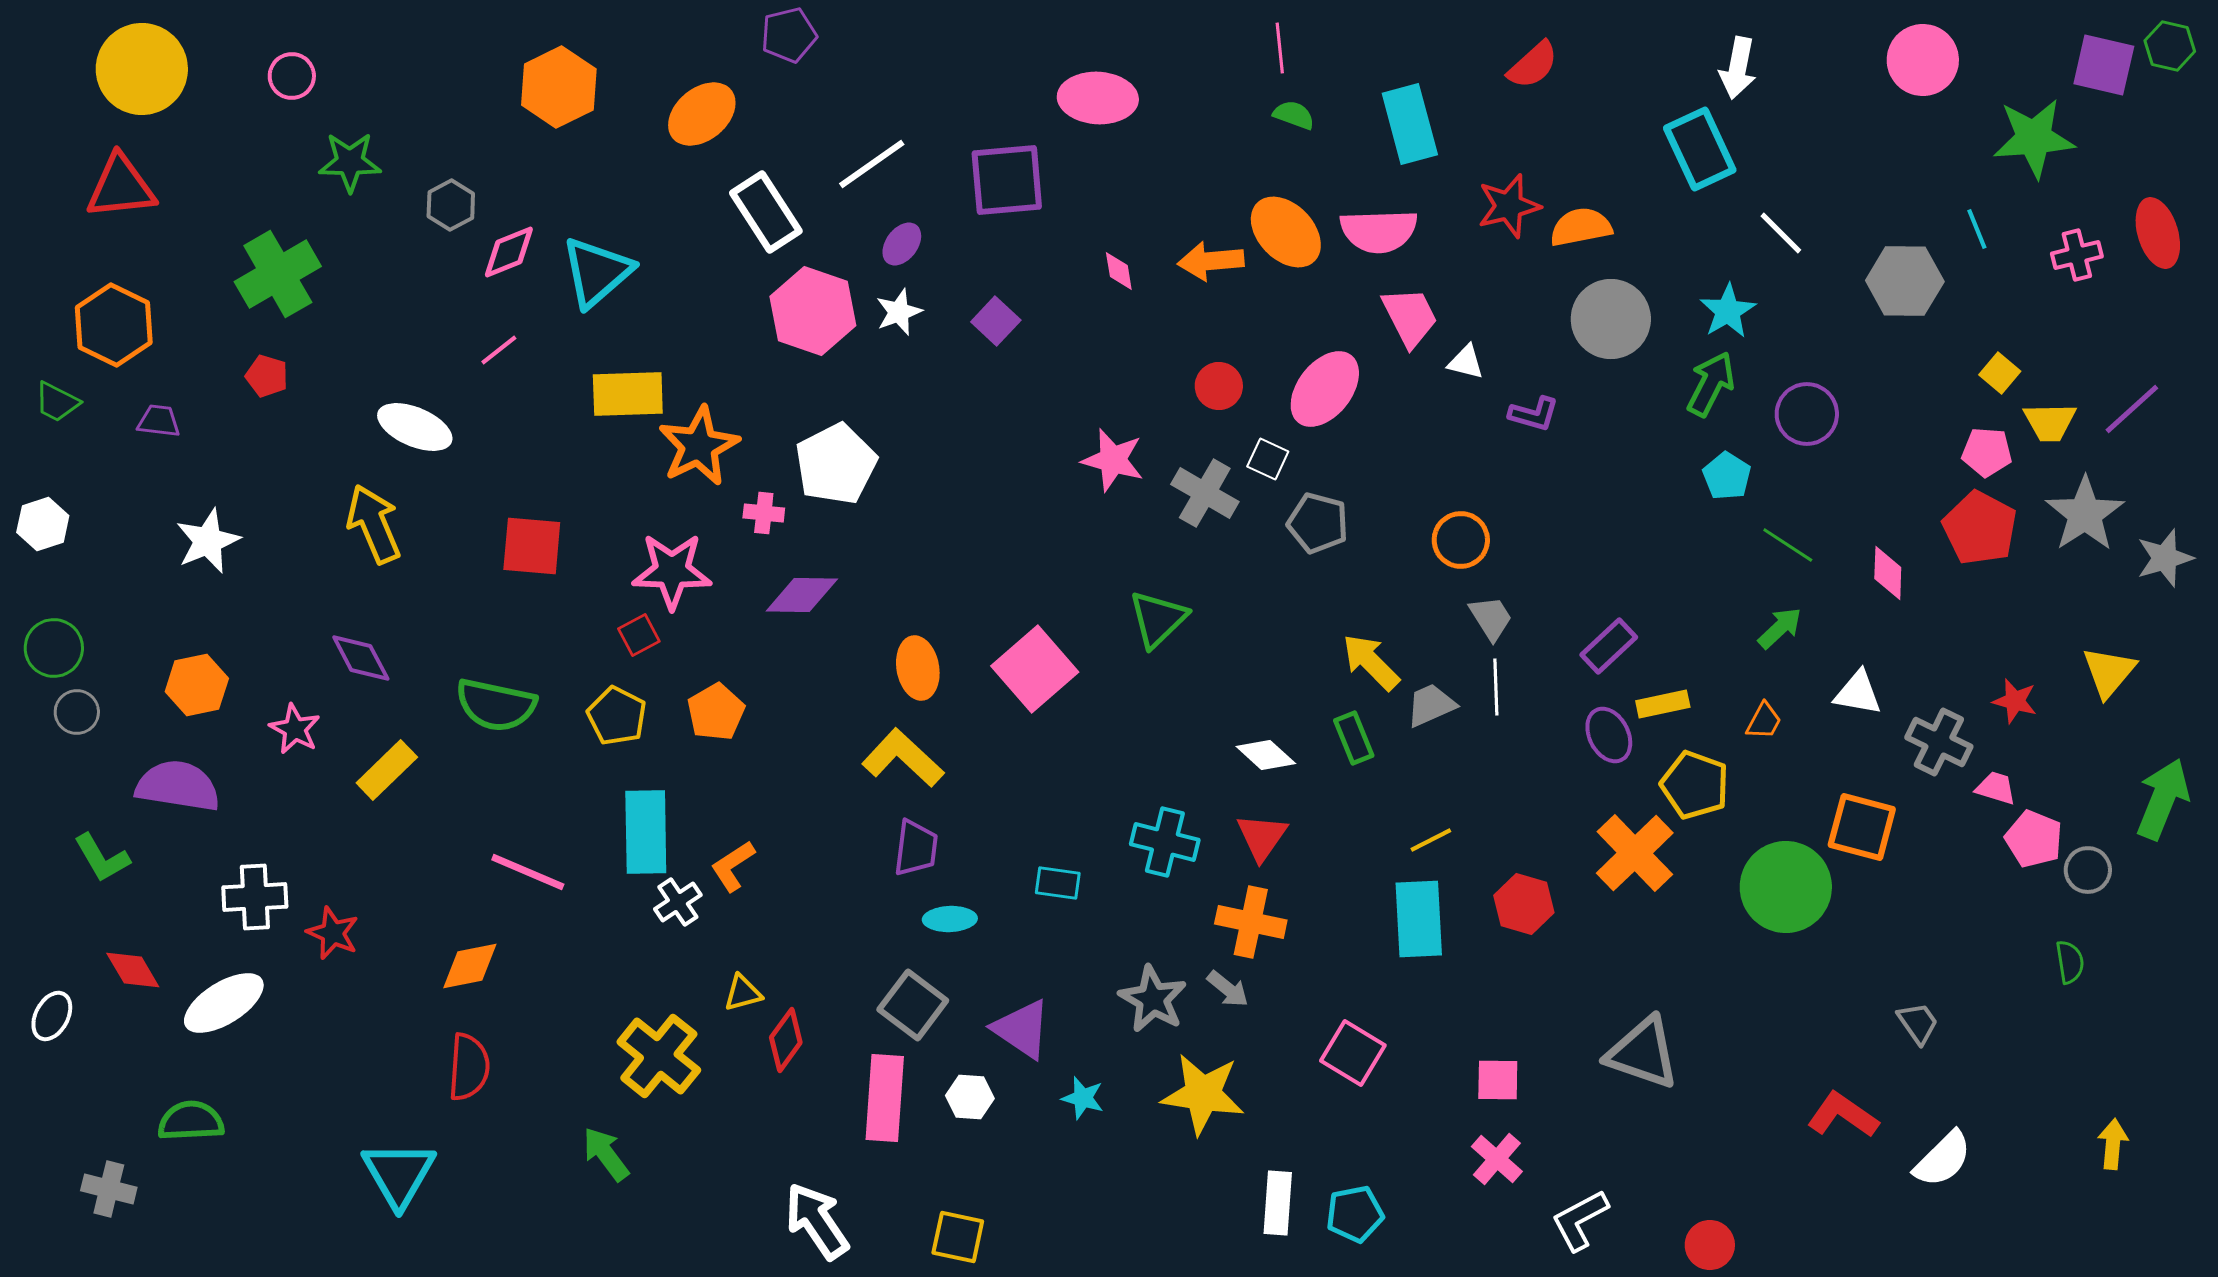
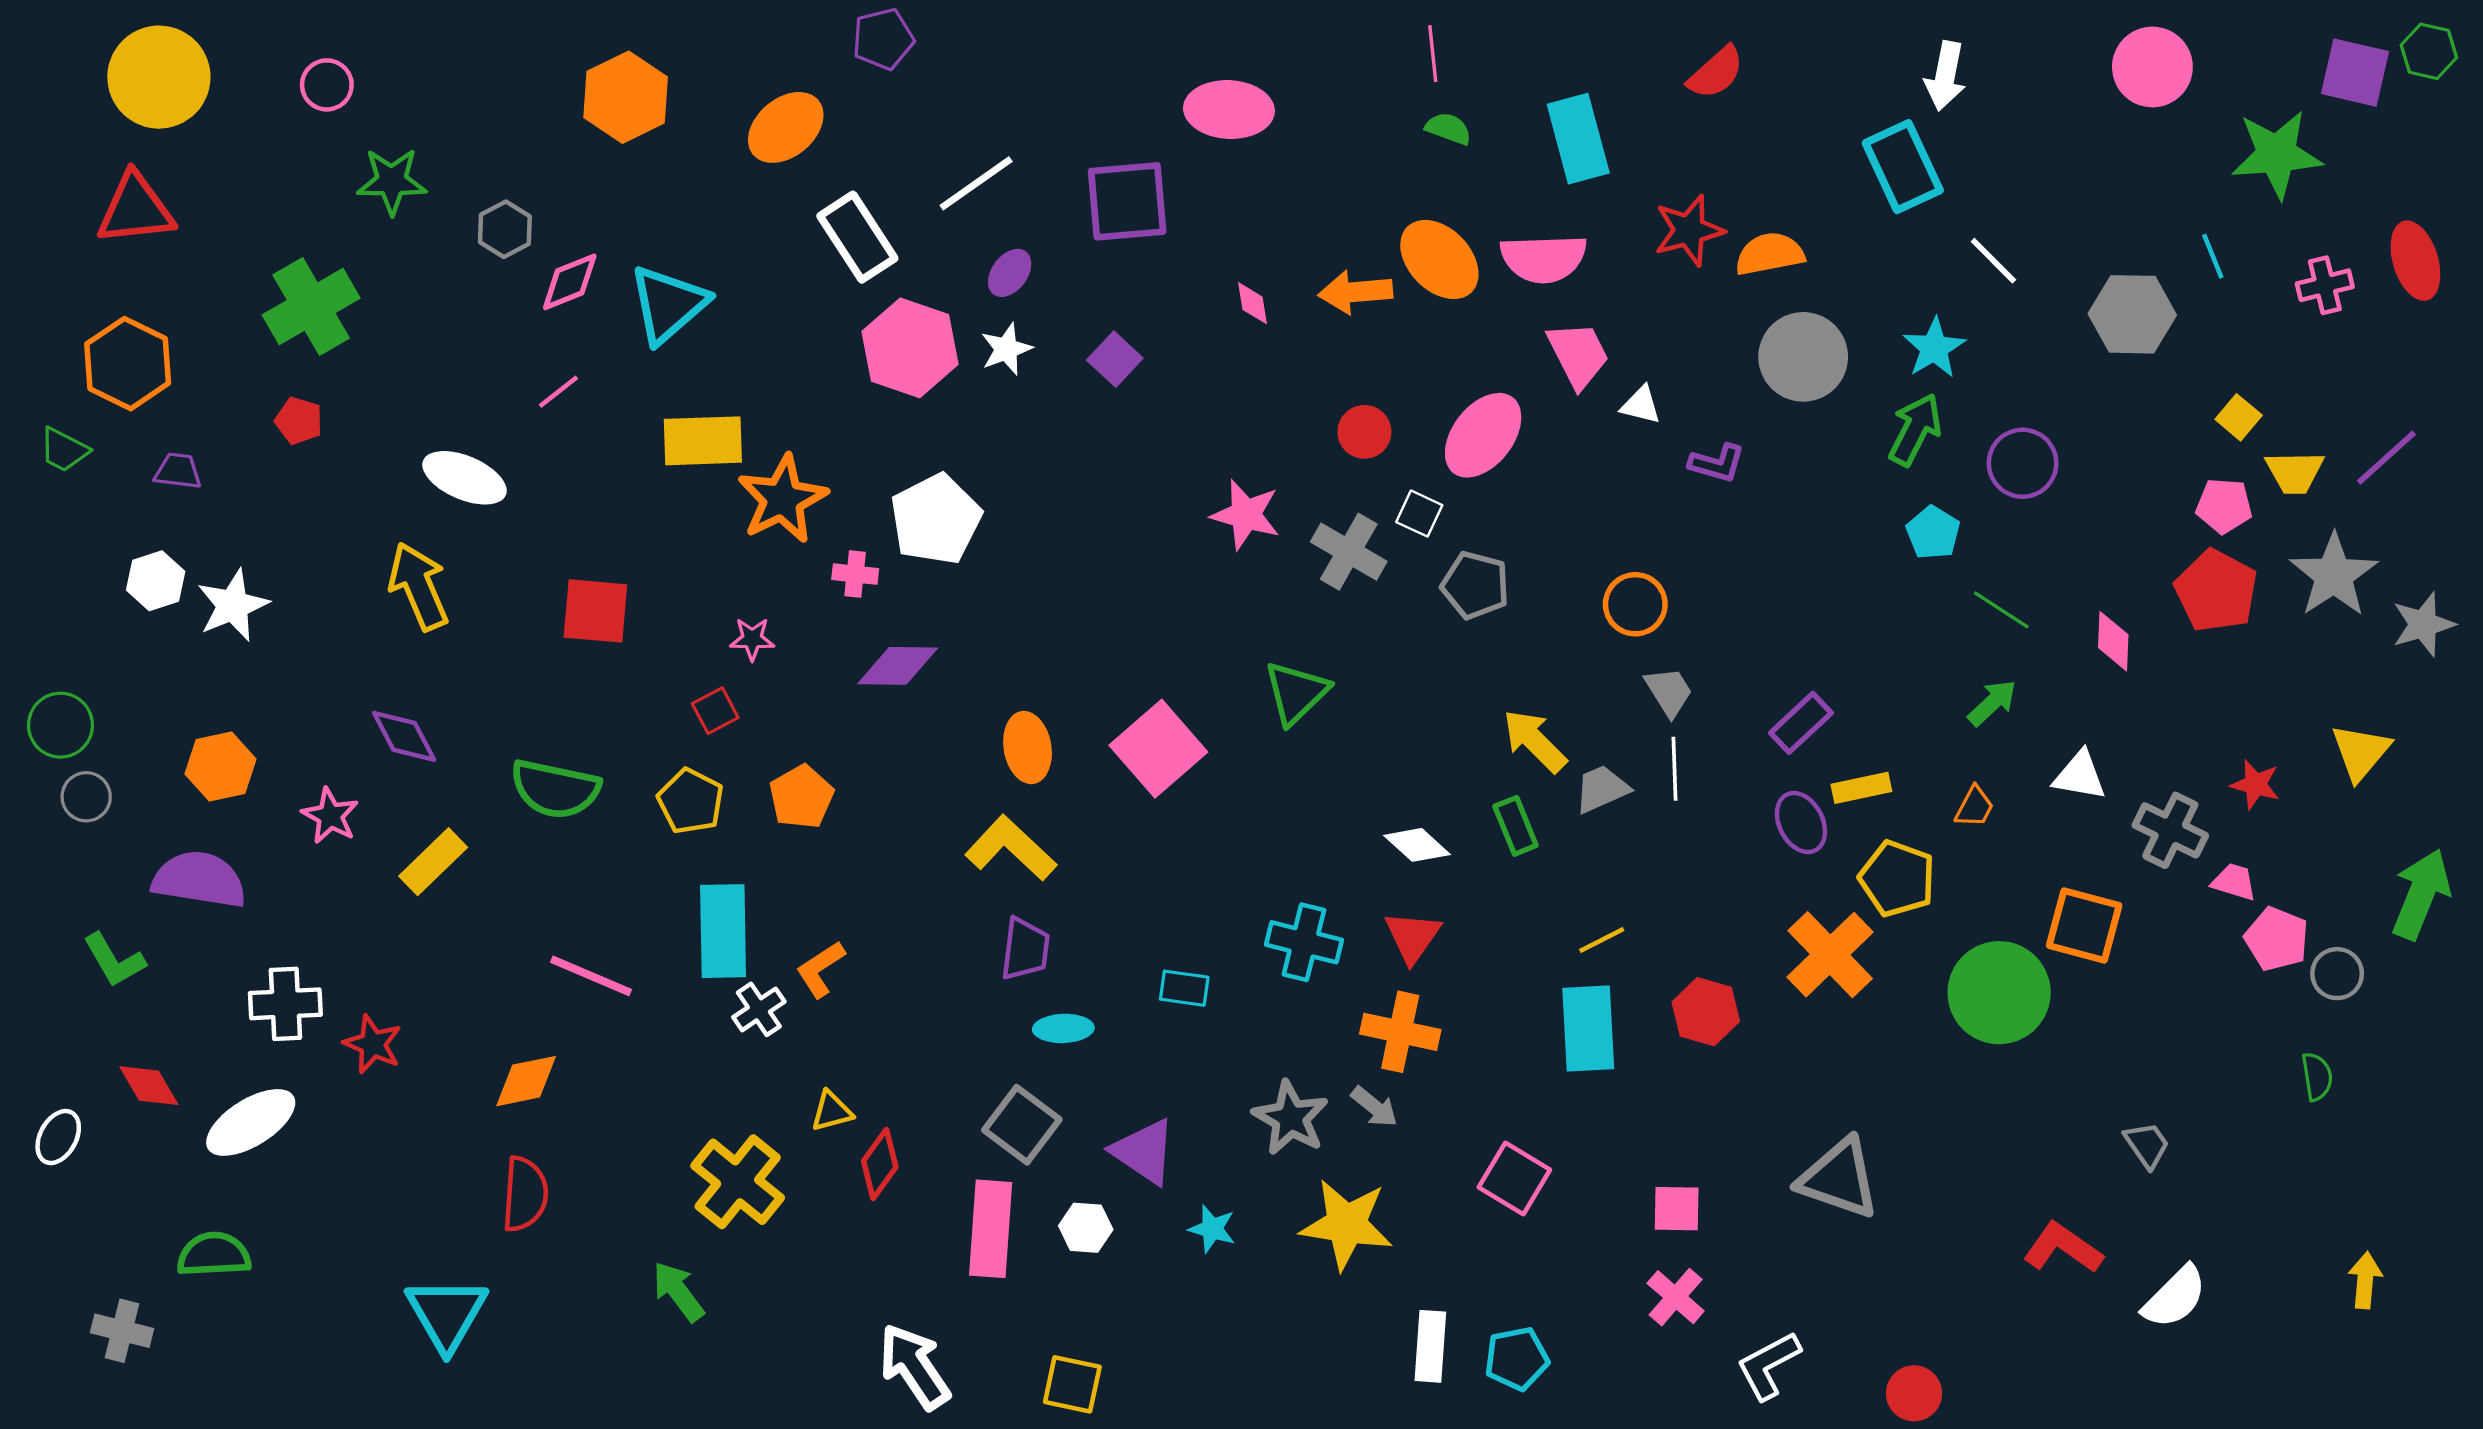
white hexagon: (43, 524) -> (156, 581), moved
pink star: (672, 571) -> (752, 639), size x0.5

